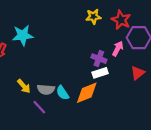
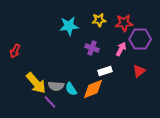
red star: (121, 20) -> (124, 23), turned -30
cyan star: (23, 35) -> (69, 26), moved
purple cross: (99, 59) -> (92, 48), moved
yellow arrow: (24, 86) -> (36, 83), size x1.6

